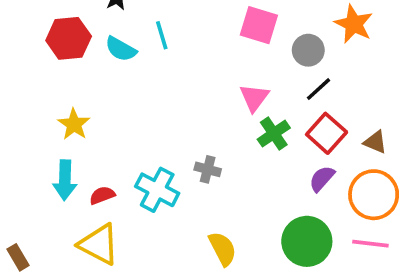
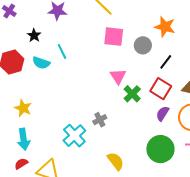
black line: (319, 89) -> (166, 62), moved
gray cross: (208, 169) -> (100, 120), turned -32
cyan cross: (157, 190) -> (74, 136), turned 30
red semicircle: (102, 195) -> (21, 164), moved

